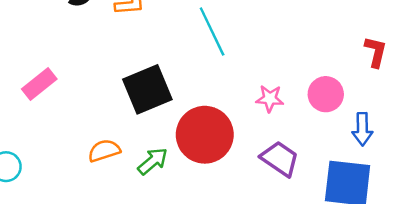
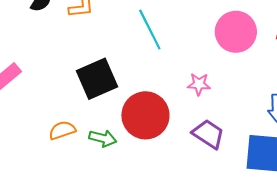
pink circle: (326, 94) -> (236, 32), moved, size x1.4
green arrow: (153, 161) -> (103, 138), turned 56

